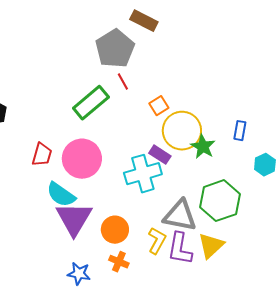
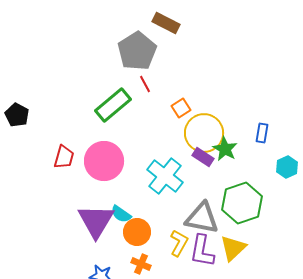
purple rectangle: (160, 155) -> (203, 157), moved
cyan cross: (143, 174) -> (165, 176), turned -36
cyan semicircle: (61, 195) -> (121, 214), moved, size x0.7

